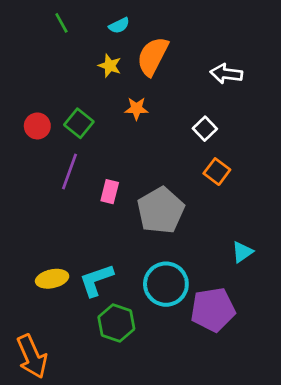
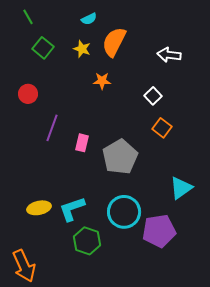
green line: (61, 23) -> (28, 17), moved
green square: (79, 123) -> (43, 48), moved
cyan triangle: (242, 252) -> (181, 188), size x1.4

